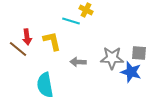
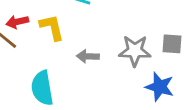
red arrow: (27, 37) -> (17, 22), turned 84
blue star: (131, 72) -> (160, 87), moved

